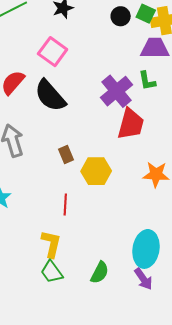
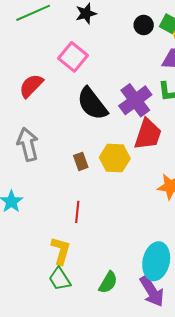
black semicircle: (50, 96) -> (92, 104), moved
yellow hexagon: (96, 171) -> (115, 158), moved
purple arrow: (143, 279) -> (152, 291), size x1.4

